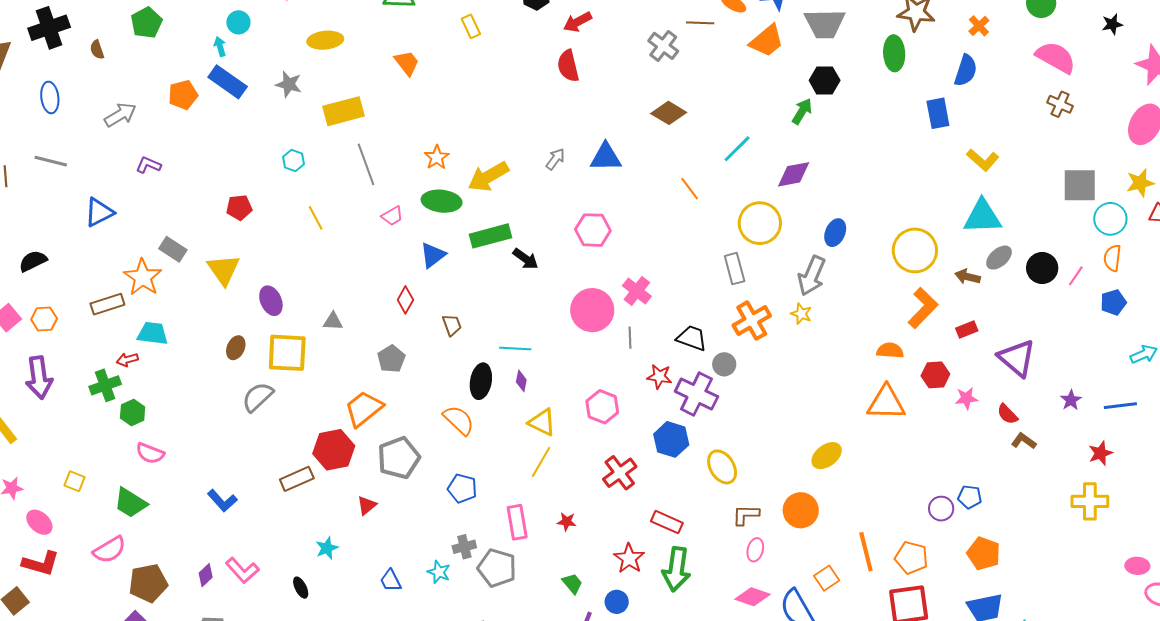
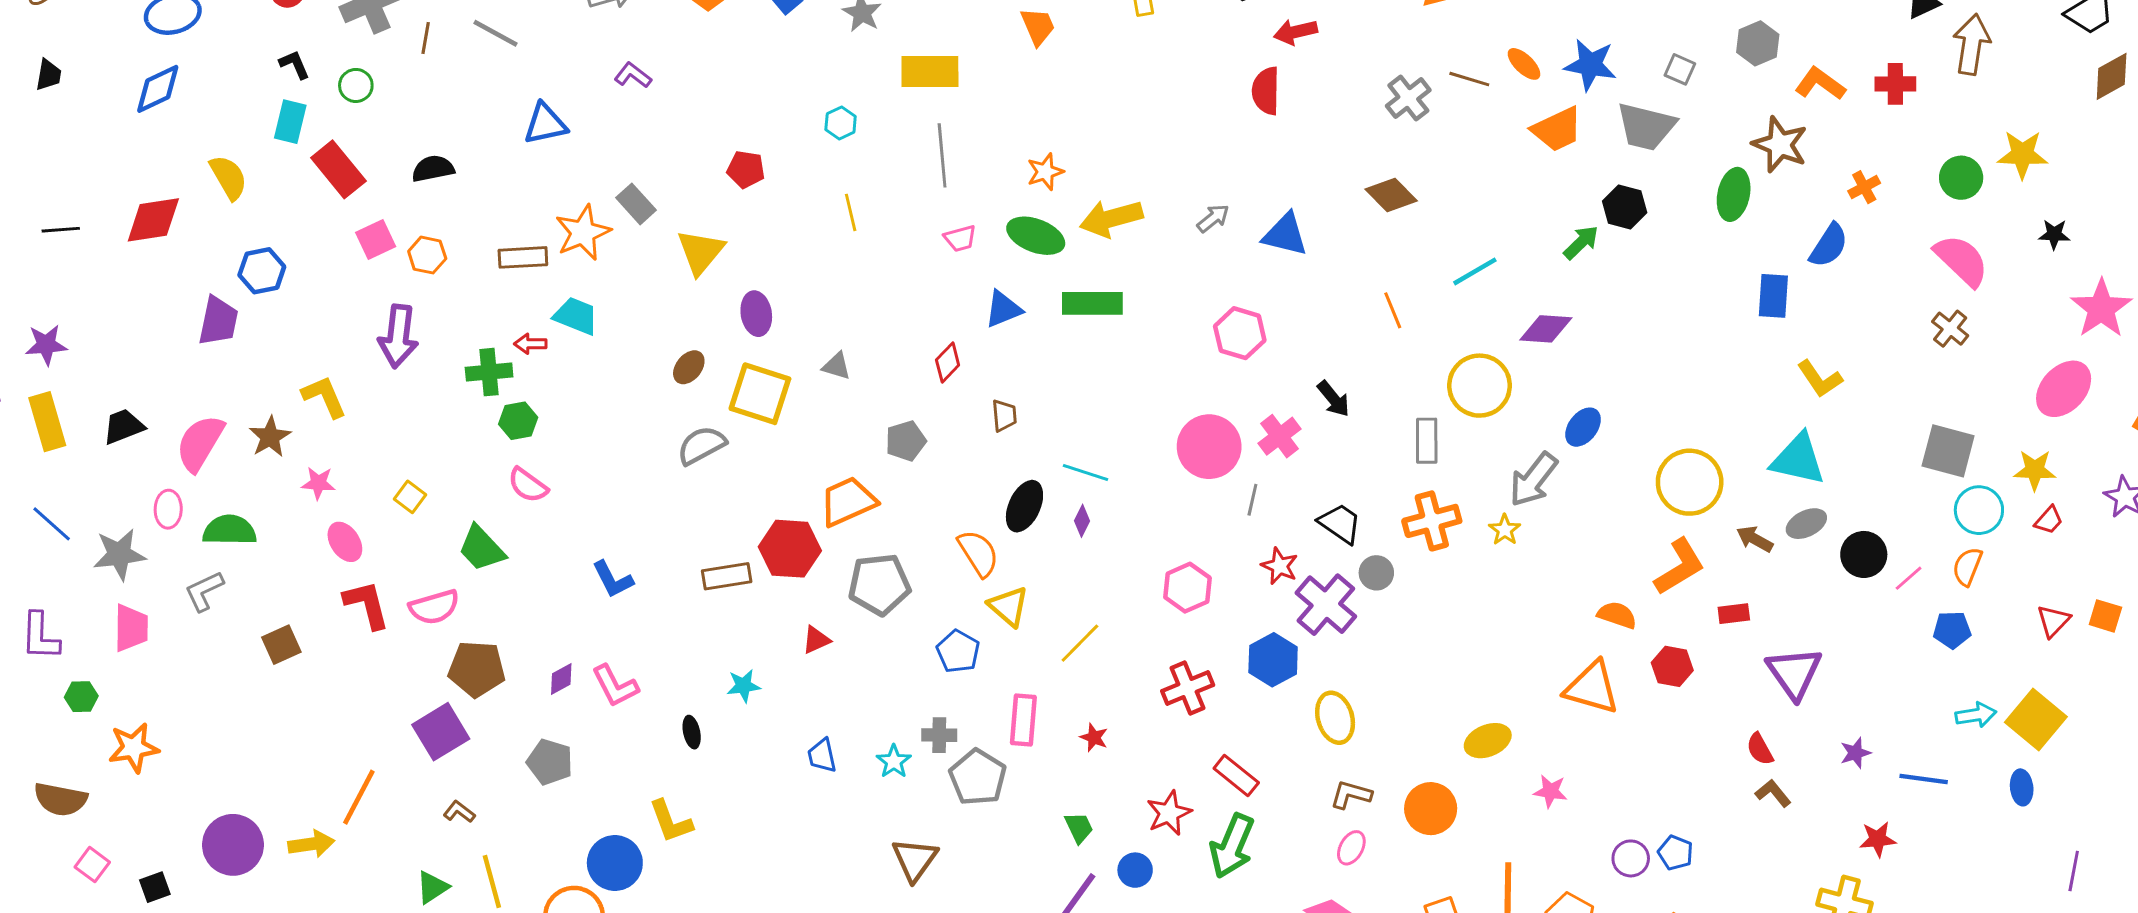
black arrow: (526, 259) -> (1334, 399), moved
pink star: (966, 398) -> (1550, 791), moved
yellow triangle: (542, 422) -> (1008, 606), moved
red L-shape: (41, 563) -> (367, 605), moved, turned -135

